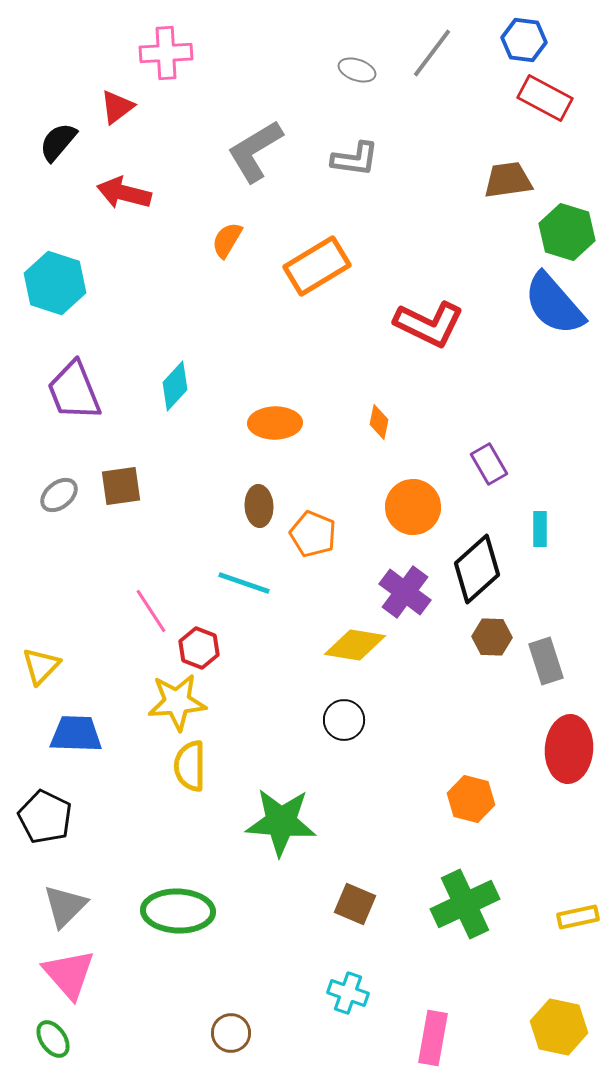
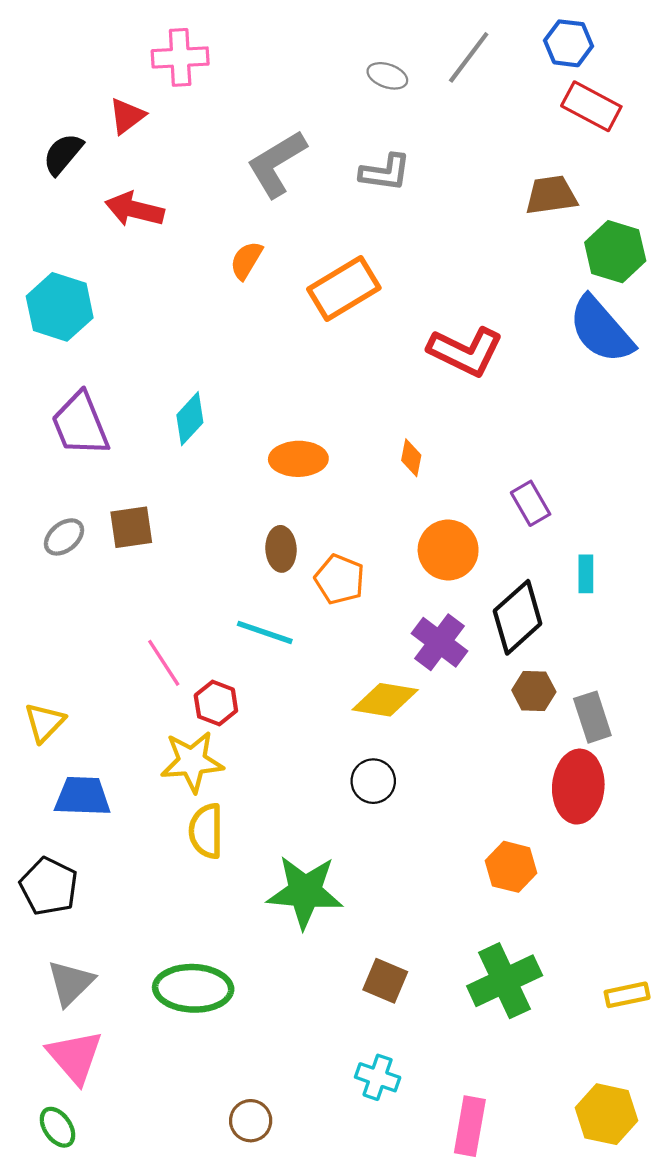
red ellipse: (569, 749) -> (578, 787), moved

